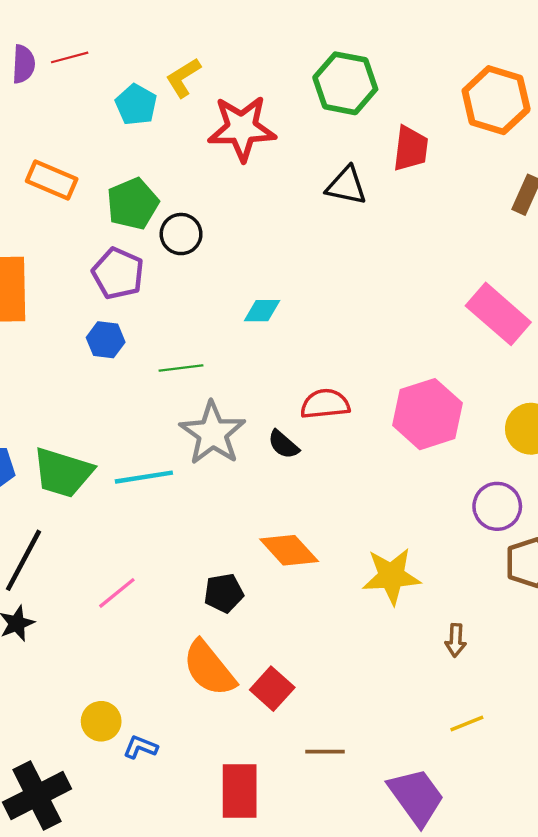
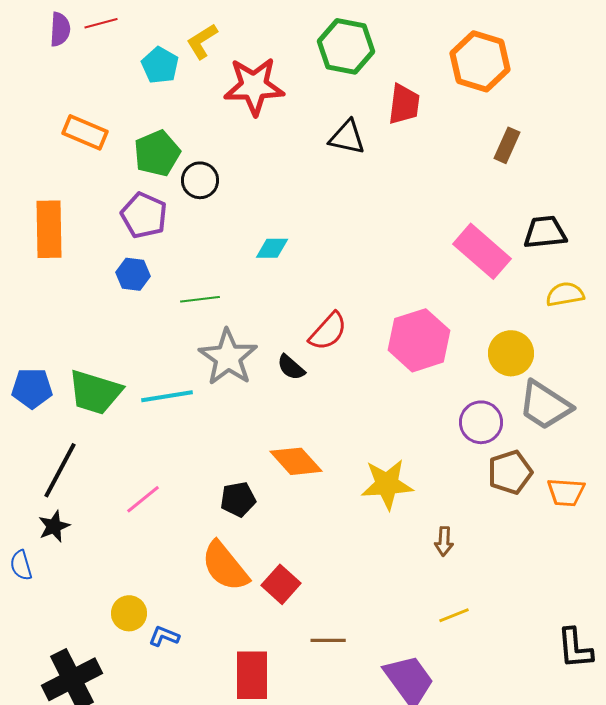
red semicircle: (325, 404) -> (328, 331), turned 138

